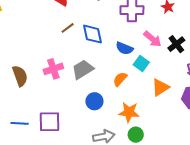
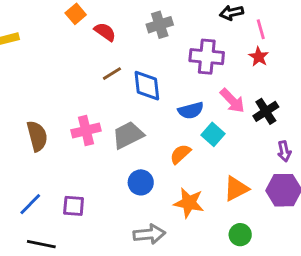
blue semicircle: (124, 48) -> (191, 110), turned -42
orange triangle: (160, 87) -> (236, 189), moved
purple square: (50, 122) -> (74, 206), size x0.7
blue line: (20, 123) -> (30, 204), turned -54
green circle: (136, 135) -> (240, 235), moved

